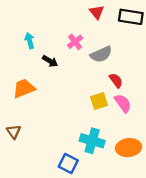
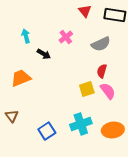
gray semicircle: (101, 54) -> (101, 44), moved
red semicircle: (116, 80) -> (102, 71), turned -128
cyan cross: (92, 141) -> (81, 124), turned -35
blue square: (68, 163) -> (47, 131), moved, turned 30

